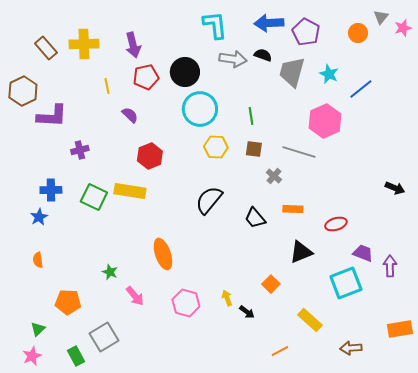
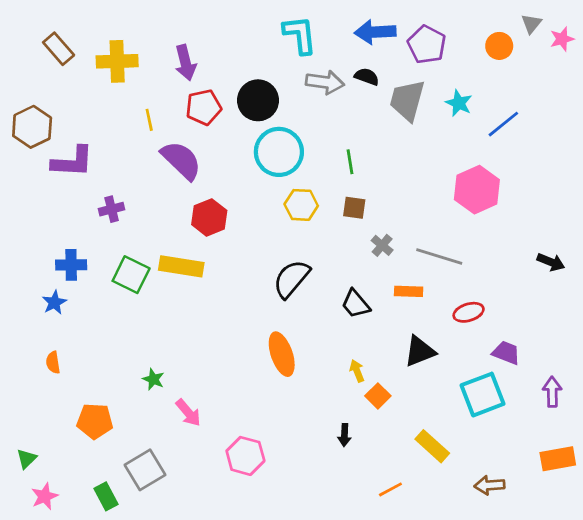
brown rectangle: (46, 48) -> (59, 49), moved
purple semicircle: (130, 115) -> (181, 160), size x1.8
pink hexagon: (325, 121) -> (477, 190), moved
gray line: (299, 152) -> (439, 257), moved
orange ellipse: (163, 254) -> (282, 354), moved
purple arrow: (390, 266) -> (552, 392), moved
yellow arrow: (227, 298) -> (357, 371), moved
pink hexagon: (186, 303) -> (245, 456), moved
black arrow: (247, 312) -> (344, 435), turned 56
green triangle: (38, 329) -> (26, 459), moved

